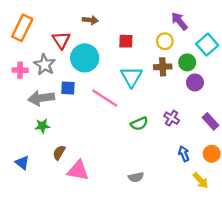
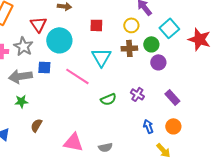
pink triangle: (78, 170) -> (73, 142), moved

